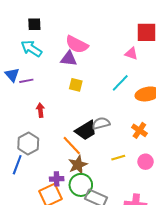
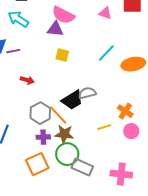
pink triangle: (131, 54) -> (105, 13), moved
red arrow: (40, 110) -> (27, 80), turned 112
orange cross: (139, 130) -> (125, 111), moved
gray hexagon: (28, 143) -> (40, 113), moved
brown star: (78, 165) -> (64, 134), turned 30
purple cross: (57, 179) -> (43, 137), moved

